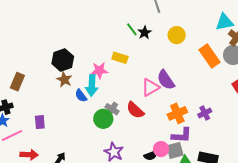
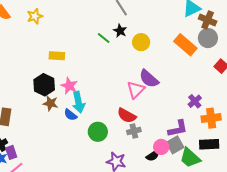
black star: (145, 33) -> (120, 31), moved
yellow circle: (177, 35) -> (141, 42), moved
yellow rectangle: (120, 58) -> (57, 56), moved
pink star: (99, 70) -> (69, 86), moved, turned -30
gray cross: (112, 109) -> (134, 131), moved, turned -32
orange cross: (177, 113) -> (211, 118), moved, turned 30
purple rectangle: (40, 122) -> (11, 152), moved

